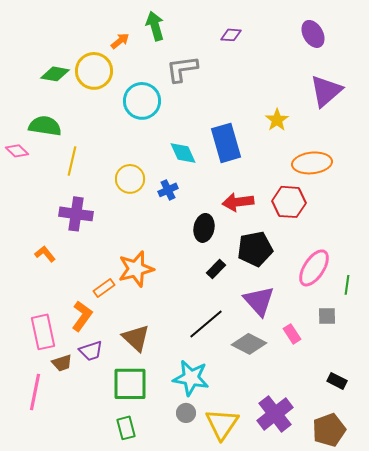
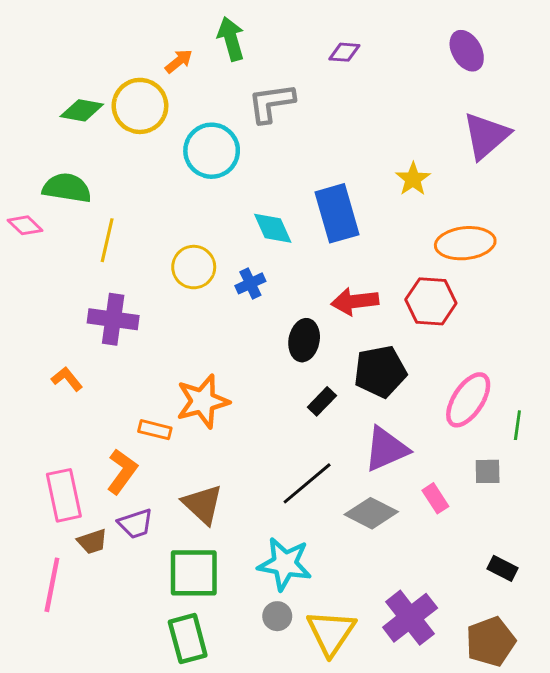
orange rectangle: (104, 288) -> (155, 430), turned 50
purple triangle: (259, 301) -> (386, 449), turned 48
green rectangle: (126, 428) -> (188, 639), size x1.4

